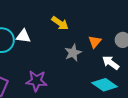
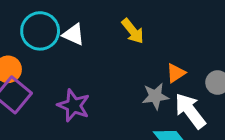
gray star: (73, 53) -> (155, 96), moved
white arrow: (111, 63) -> (190, 111), size x1.4

